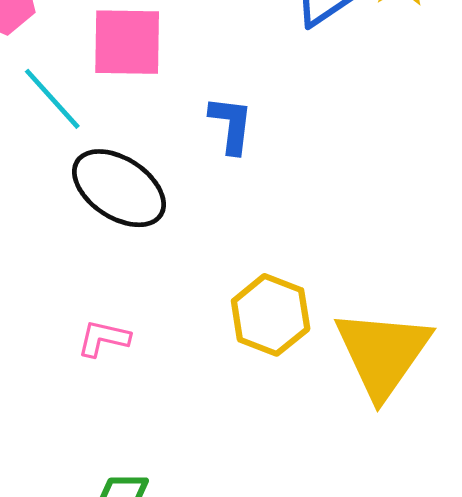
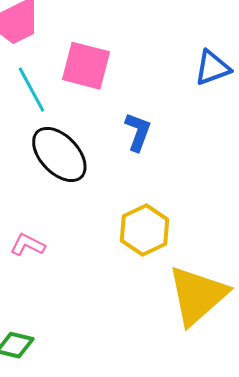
yellow hexagon: (271, 315) -> (144, 230), moved

